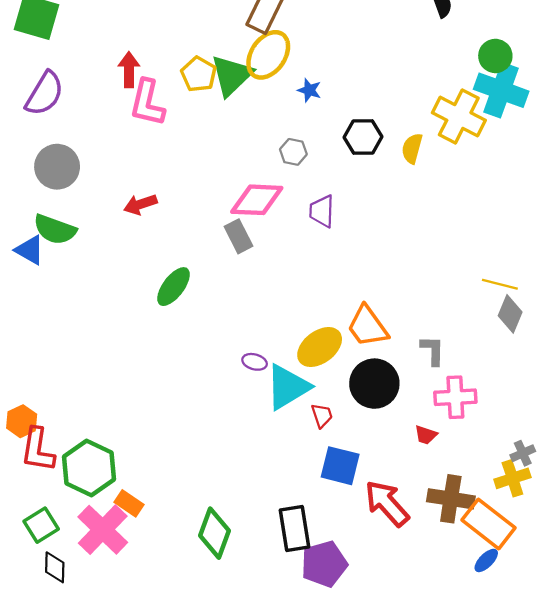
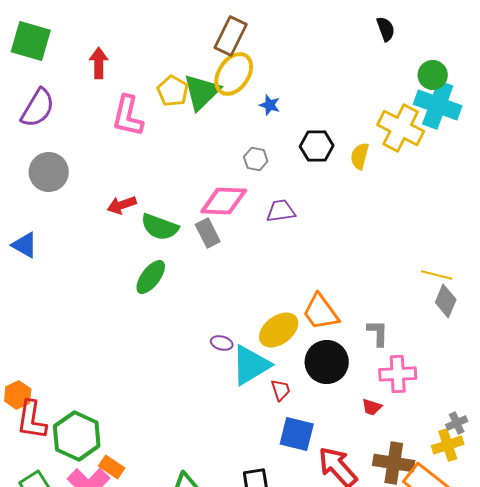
red arrow: (129, 70) -> (99, 63), moved
purple trapezoid: (322, 211) -> (281, 211), turned 80
green semicircle: (55, 229) -> (160, 227), moved

